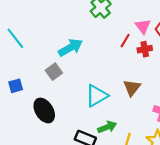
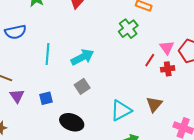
cyan line: (15, 38) -> (48, 54), turned 40
cyan arrow: (70, 48) -> (82, 57), moved
black ellipse: (44, 110) -> (72, 122), turned -40

